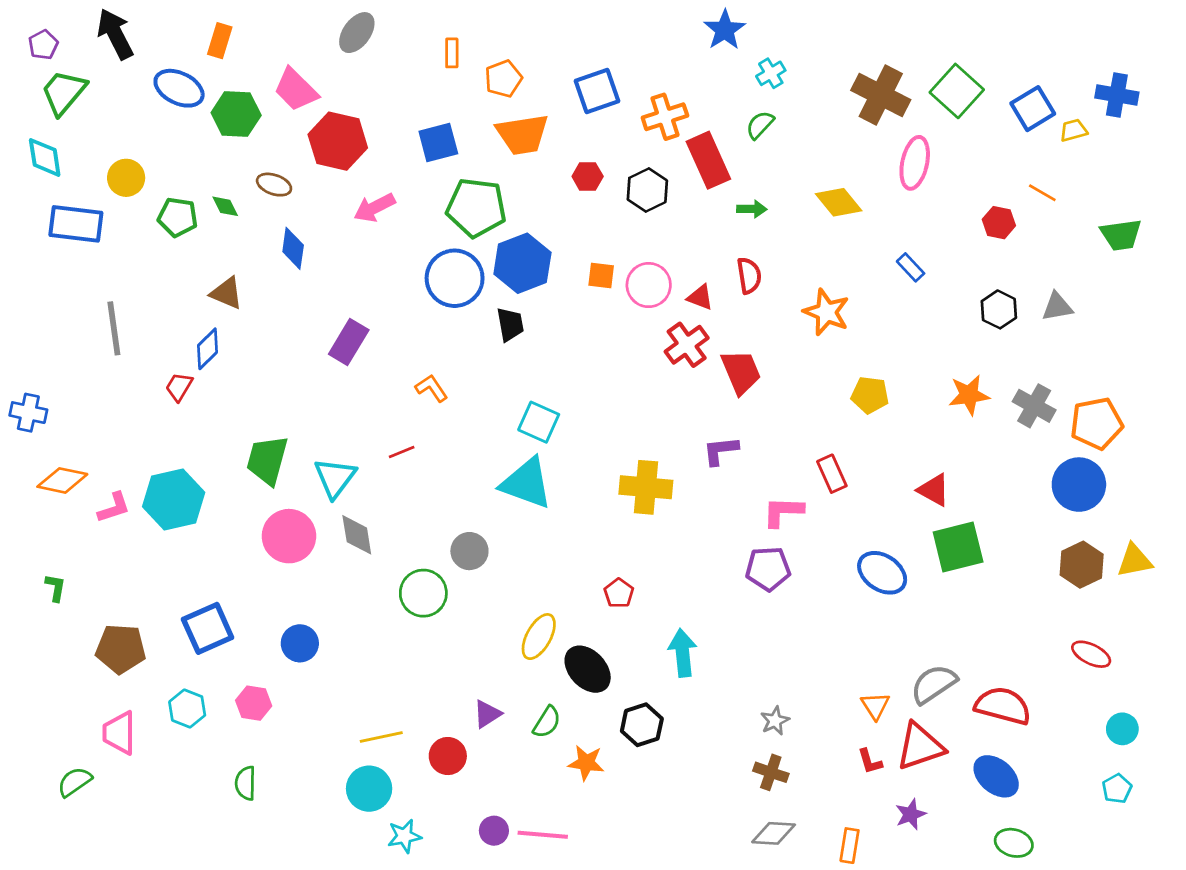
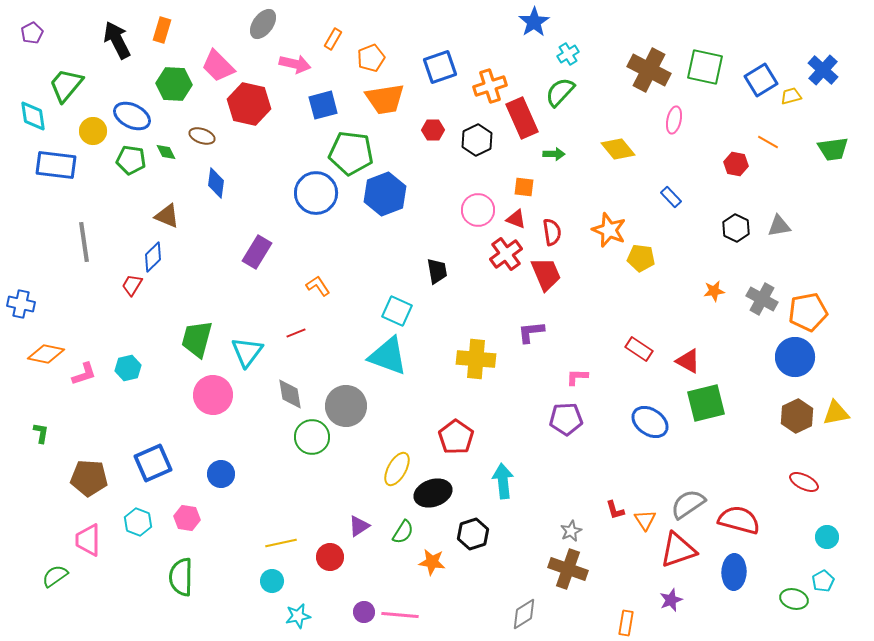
black arrow: (115, 34) -> (117, 40), moved
orange rectangle: (452, 53) -> (333, 39), turned 30
blue ellipse: (179, 88) -> (132, 116), moved
green square: (957, 91) -> (705, 67), turned -30
green trapezoid: (64, 92) -> (66, 85), moved
blue cross: (1117, 95) -> (823, 70), turned 32
green semicircle: (760, 125) -> (560, 92), size x1.4
pink ellipse: (915, 163) -> (674, 120), size x0.7
pink arrow: (374, 208) -> (295, 64), moved, turned -140
green trapezoid: (1121, 235) -> (833, 149), moved
orange square: (601, 276) -> (524, 187), moved
red semicircle: (749, 276) -> (552, 232), moved
blue circle: (455, 278) -> (316, 193), moved
black trapezoid: (510, 324) -> (437, 271), moved
yellow pentagon: (870, 395) -> (641, 258), moved
orange star: (969, 395) -> (714, 291), size x0.7
red rectangle: (832, 474) -> (639, 349), moved, turned -32
cyan hexagon: (174, 499) -> (128, 368), size x0.6
pink L-shape: (783, 512) -> (577, 377), size x0.7
gray diamond: (357, 535) -> (290, 394), moved
gray circle: (469, 551) -> (346, 406), size x1.5
red pentagon: (619, 593) -> (456, 437), size x1.6
black ellipse: (588, 669) -> (433, 493), turned -66
red L-shape: (870, 761) -> (615, 510), moved
brown cross: (771, 772) -> (568, 569), size x1.5
blue ellipse: (996, 776) -> (734, 572), turned 52
green semicircle: (246, 783) -> (181, 577), size x1.5
cyan circle: (369, 789) -> (272, 581), size x0.7
gray diamond: (774, 833) -> (524, 614), moved, turned -36
green ellipse: (1014, 843) -> (794, 599), moved

